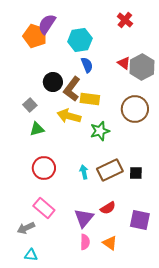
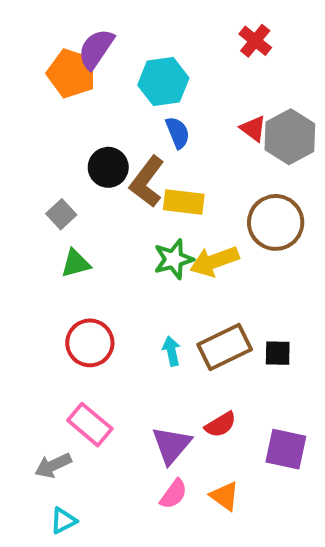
yellow arrow: (69, 116) -> (214, 261), moved, turned -35
green star: (100, 131) -> (174, 259), moved
pink semicircle: (85, 242) -> (174, 494), turned 35
cyan triangle: (31, 255) -> (63, 521), turned -32

